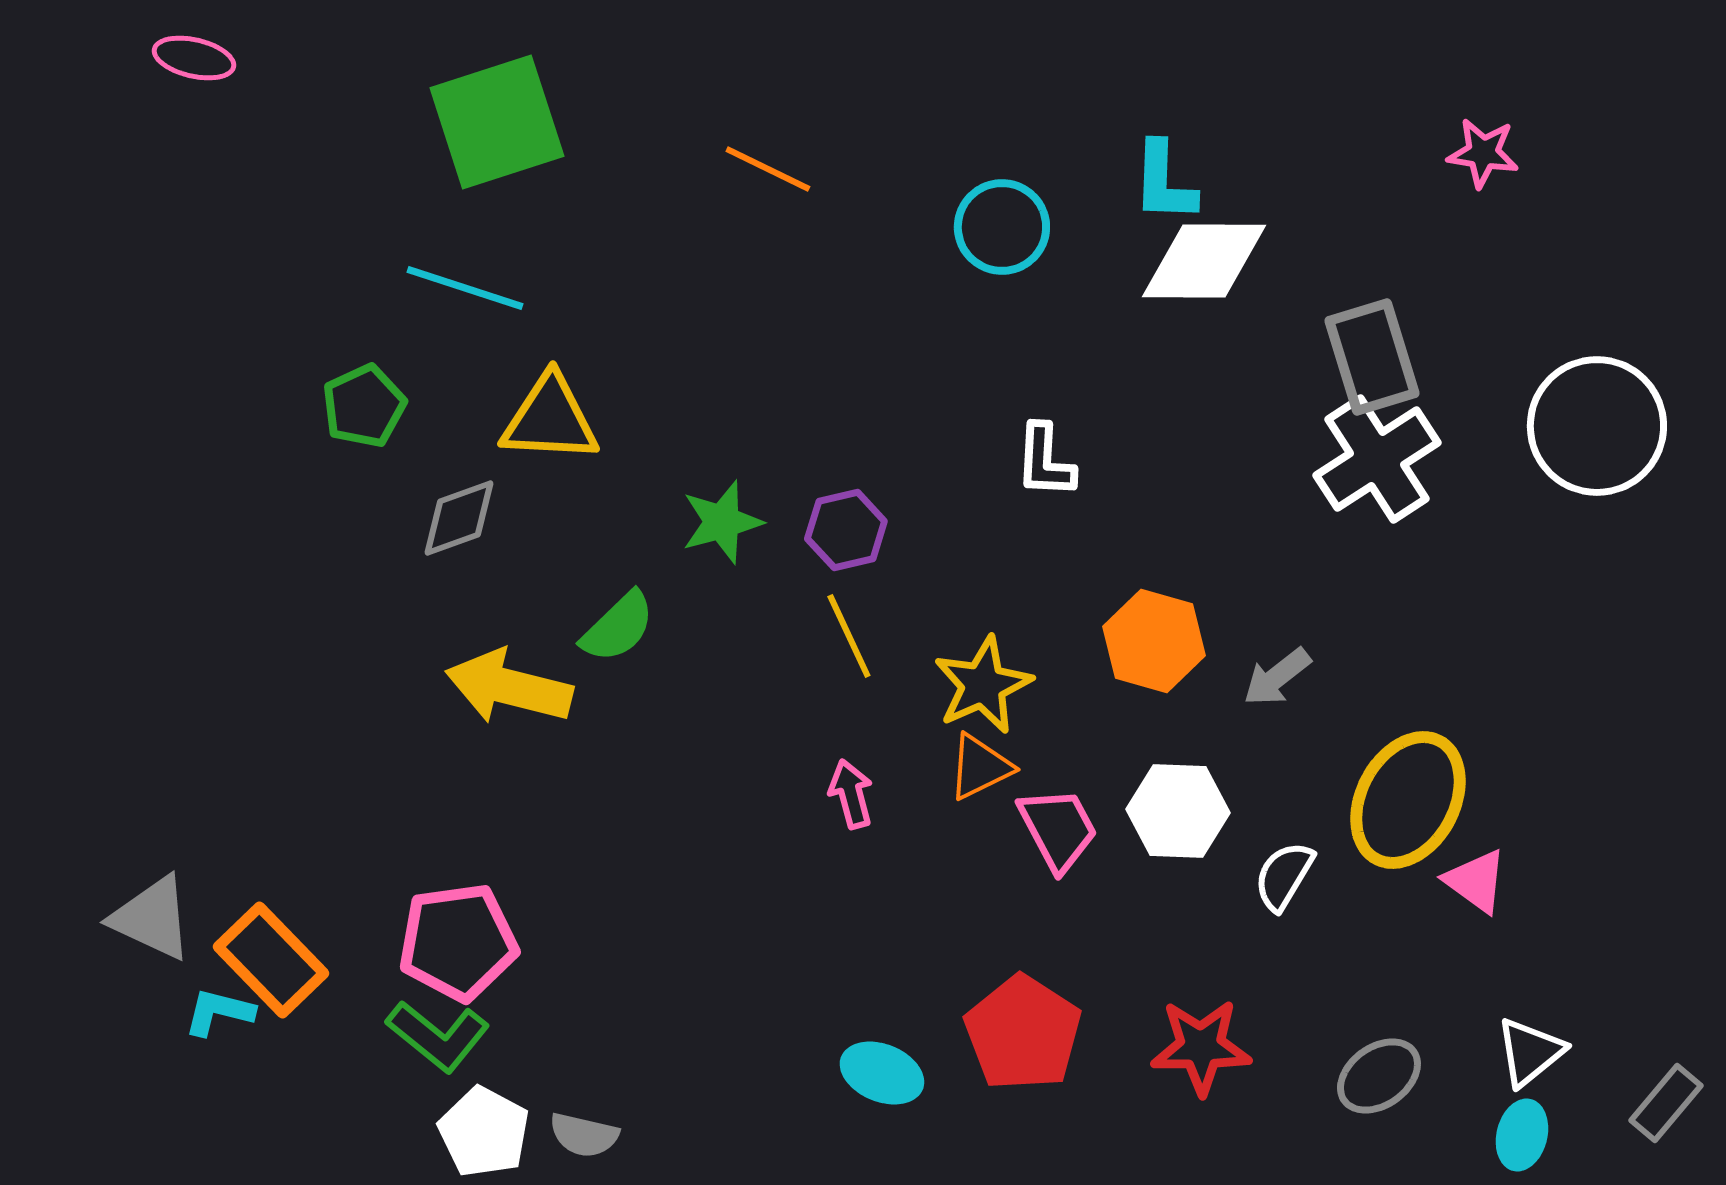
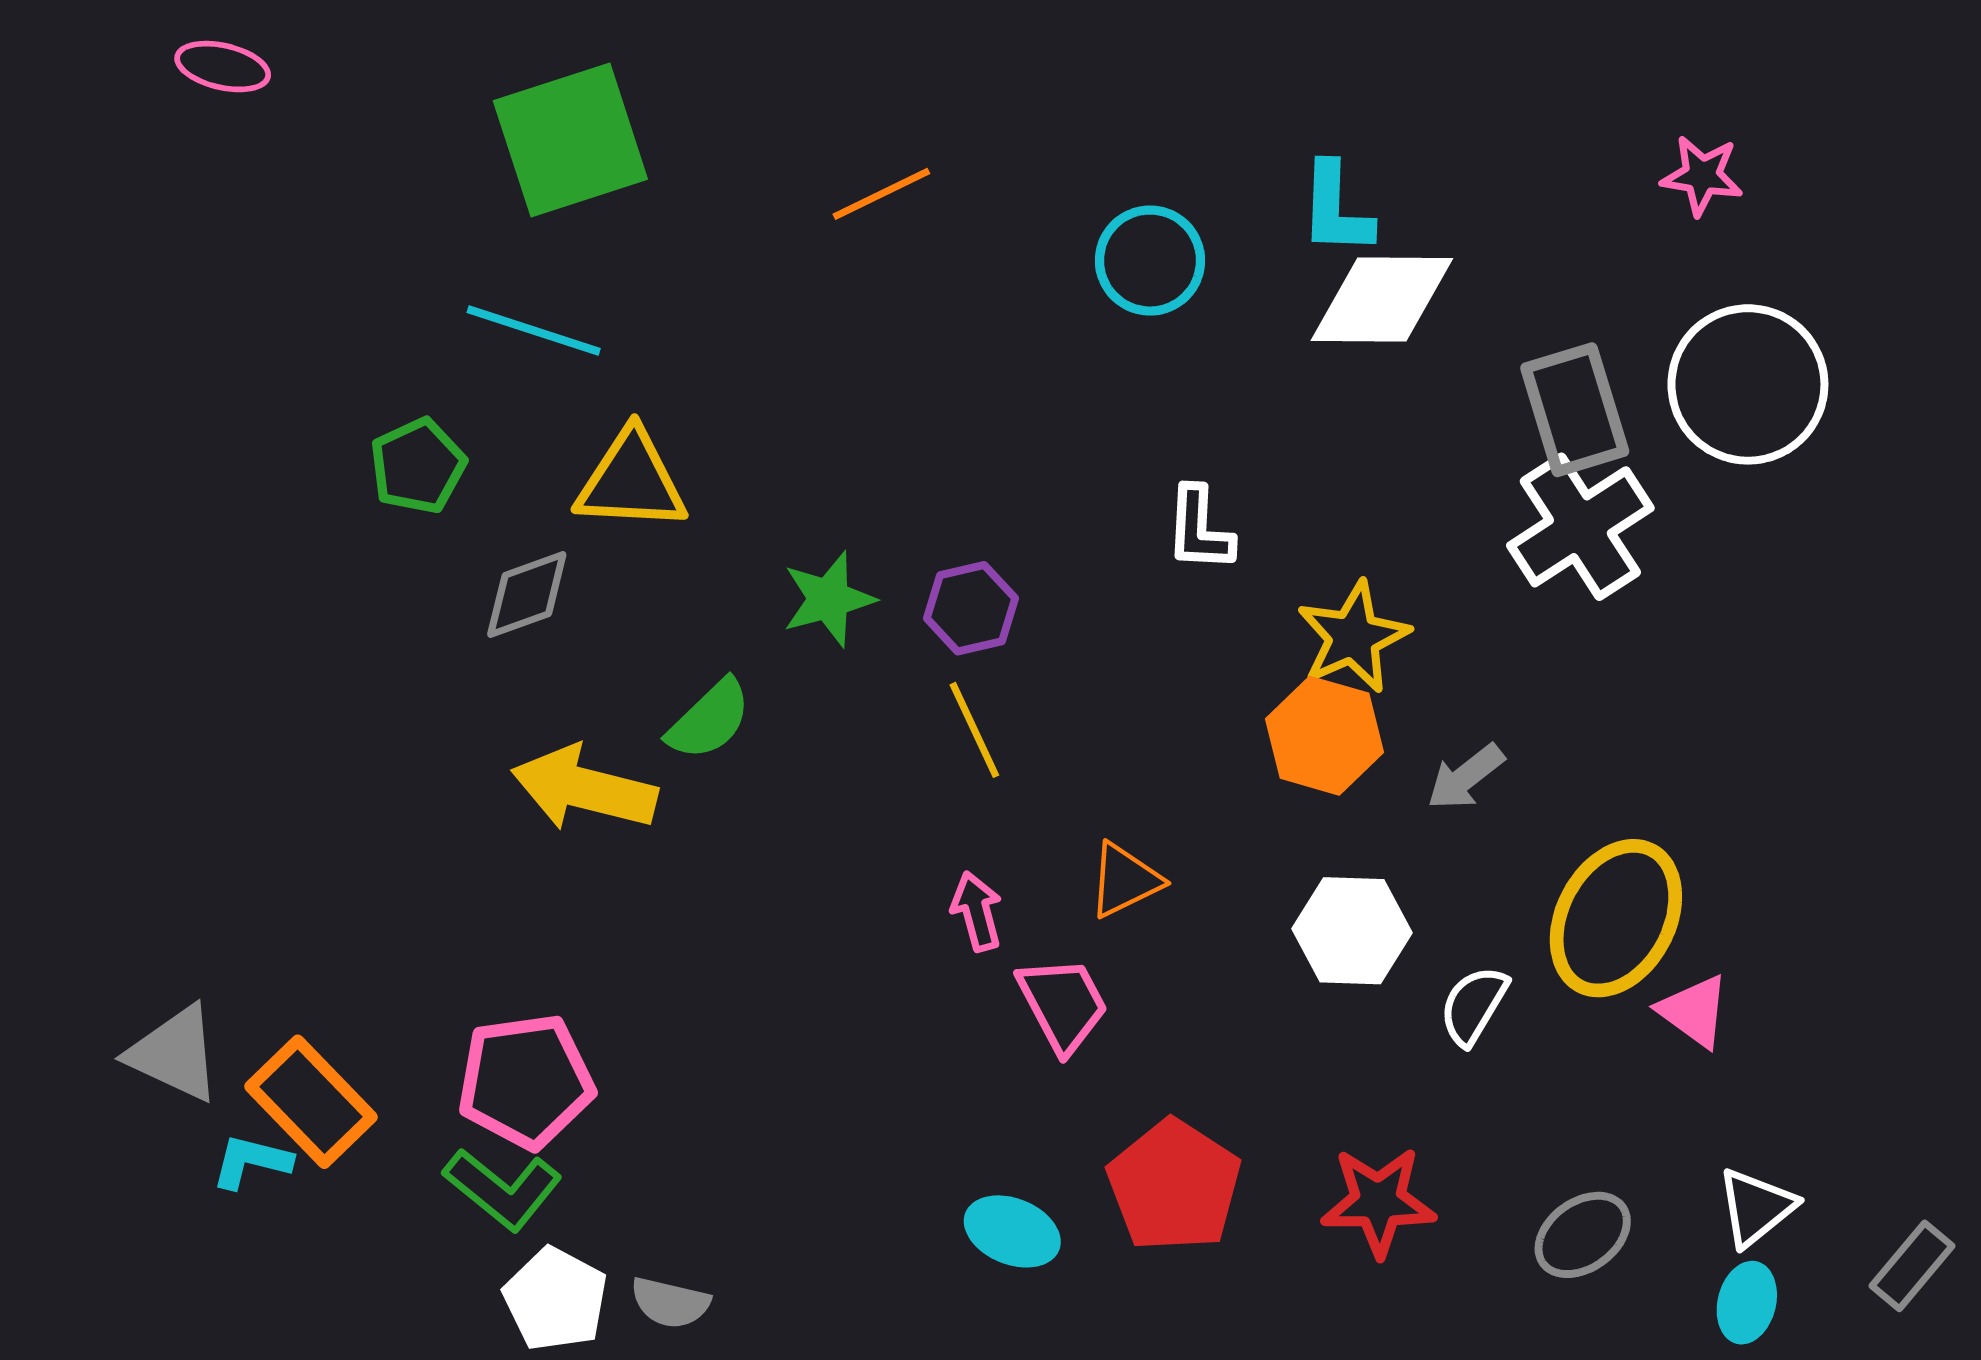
orange line: (768, 169) -> (881, 194), turned -52
white circle: (1597, 426) -> (1748, 384), moved
yellow star: (983, 685) -> (1353, 637), moved
pink trapezoid: (1058, 829) -> (1063, 1004), moved

